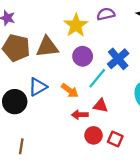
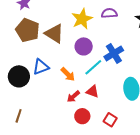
brown triangle: (47, 47) -> (54, 34), turned 30
red arrow: (80, 115) -> (73, 96), turned -48
red square: (115, 139) -> (110, 120), moved

